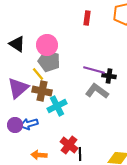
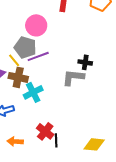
pink circle: (47, 45) -> (36, 25), moved
purple line: (94, 70) -> (38, 56), moved, turned -35
gray L-shape: (97, 91) -> (73, 77), turned -30

